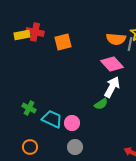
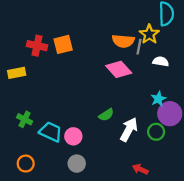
red cross: (35, 32) -> (37, 46), moved
yellow rectangle: (22, 35) -> (17, 73), moved
white arrow: (112, 87) -> (129, 130), moved

